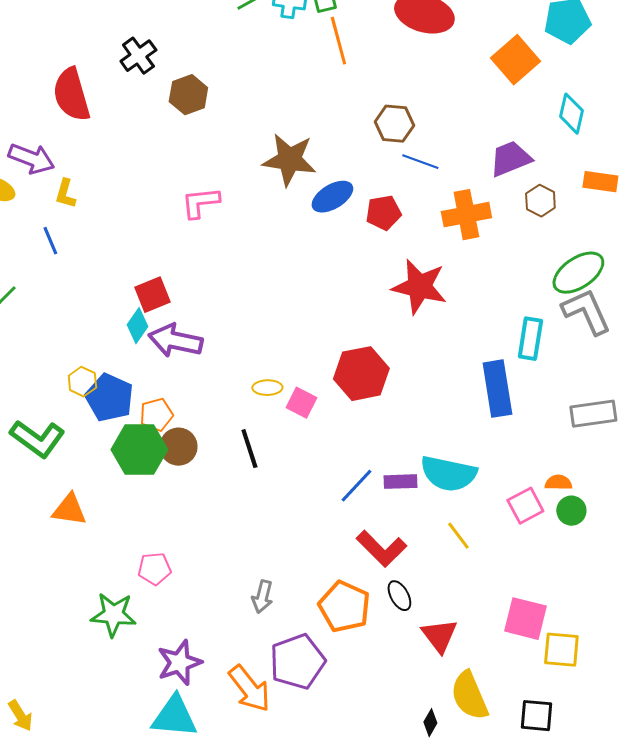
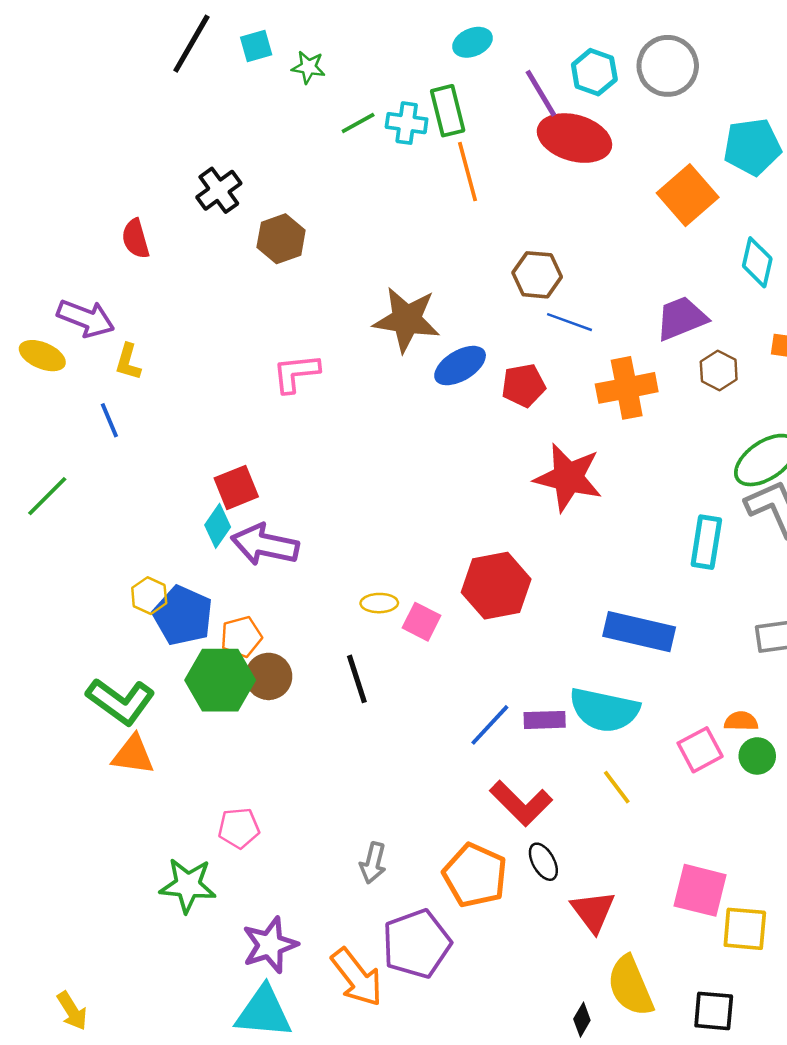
red semicircle: (71, 95) -> (136, 239), size x0.6
blue rectangle: (497, 389) -> (639, 632), moved, turned -68
green L-shape: (37, 439) -> (121, 701), moved

